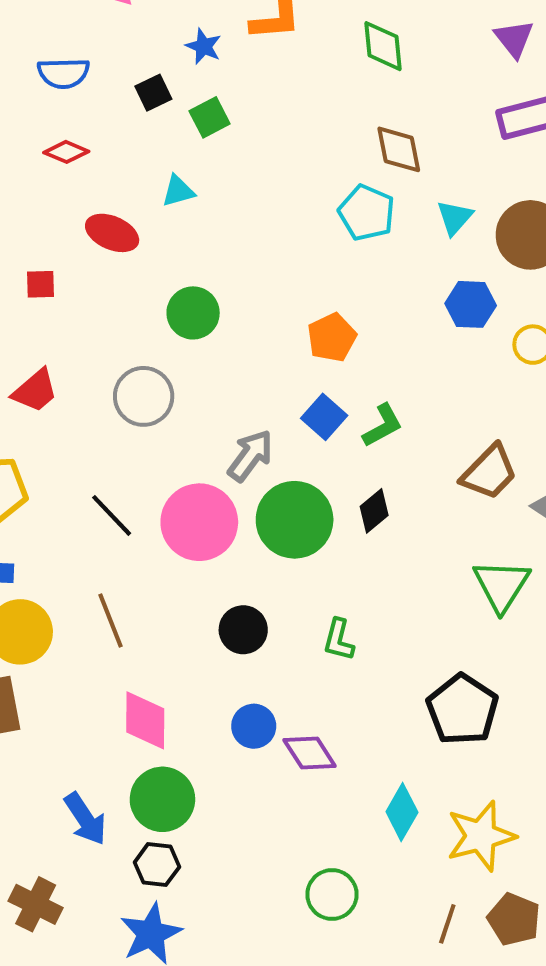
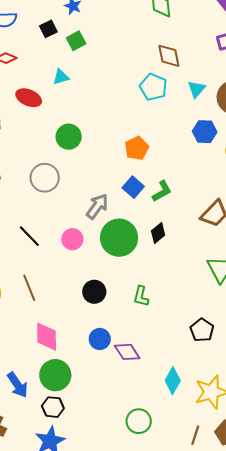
pink circle: (199, 522) -> (72, 239), size x0.6
black pentagon: (462, 710) -> (202, 330), size x0.7

